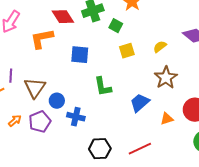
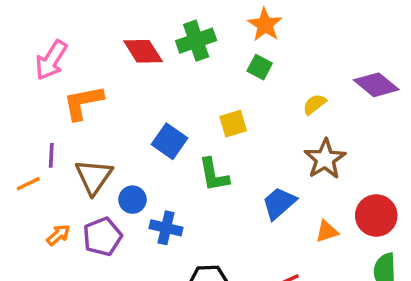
green square: (116, 26) -> (260, 67), moved
orange L-shape: (42, 39) -> (83, 102), moved
yellow square: (127, 51) -> (233, 124), moved
blue square: (80, 55) -> (170, 141), moved, turned 30

